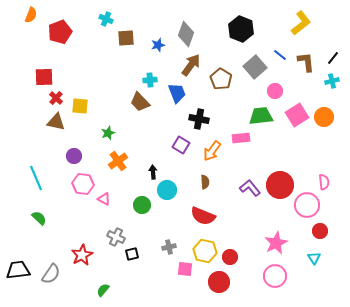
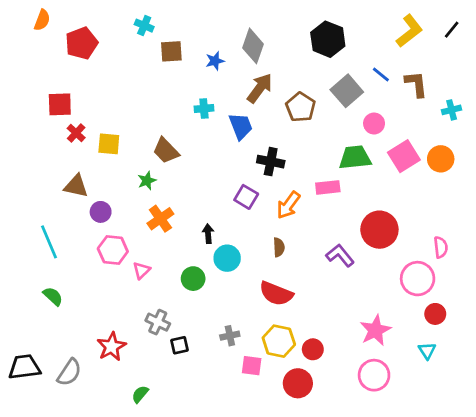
black line: (333, 58) -> (452, 30), moved
brown trapezoid: (140, 102) -> (166, 151), moved
brown triangle: (56, 122) -> (76, 186), moved
red circle: (280, 185) -> (379, 230), moved
pink triangle: (104, 199) -> (141, 270), turned 48

